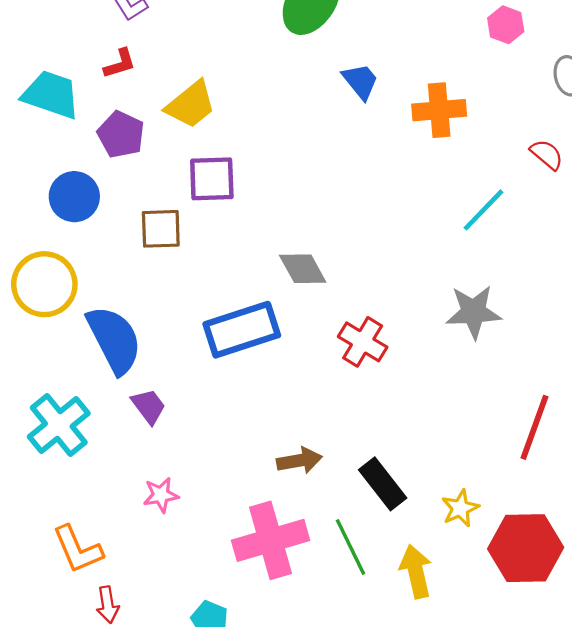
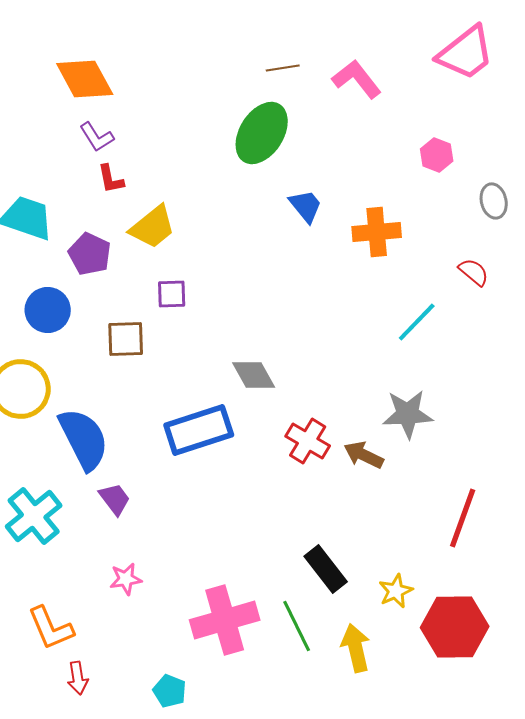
red L-shape: (120, 64) -> (111, 179), moved, turned 96
purple square: (212, 179) -> (172, 294), size x0.7
brown arrow: (299, 461) -> (364, 455), moved, turned -144

